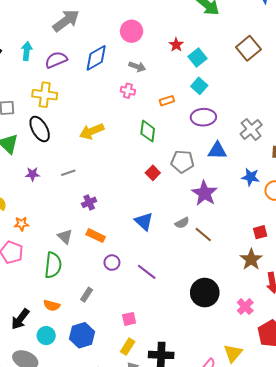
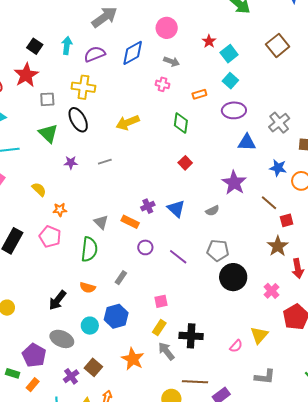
gray pentagon: (182, 162) -> (218, 250), moved
purple cross: (89, 202) -> (148, 206), moved
brown line: (203, 235) -> (269, 203), moved
cyan circle: (46, 336) -> (90, 326), moved

